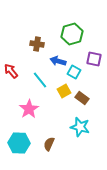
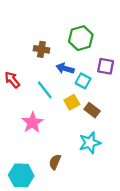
cyan star: (80, 127) -> (90, 143), turned -30
cyan hexagon: (19, 143) -> (21, 175), moved

